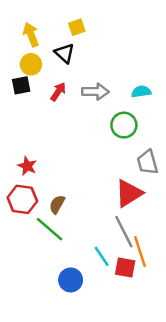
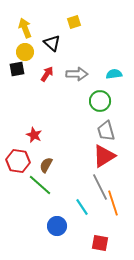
yellow square: (77, 27) -> (74, 22), moved
gray trapezoid: (147, 162) -> (106, 131), moved
red star: (27, 166) -> (34, 135), moved
red square: (125, 268) -> (100, 243), moved

